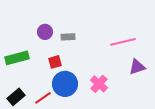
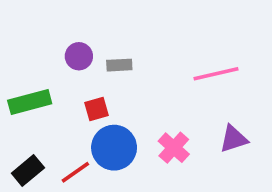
purple triangle: (137, 67) -> (234, 139), moved

